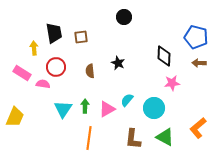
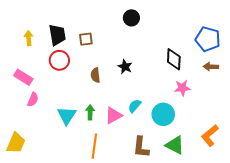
yellow arrow: (34, 48) -> (29, 38), moved
red circle: (56, 67) -> (59, 60), moved
pink semicircle: (43, 84) -> (33, 100), moved, turned 104
yellow trapezoid: (15, 117) -> (16, 143), moved

